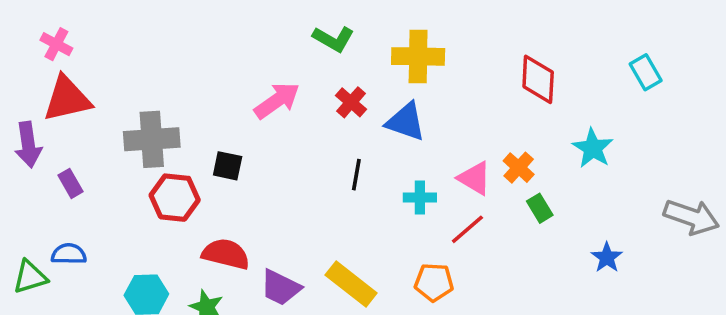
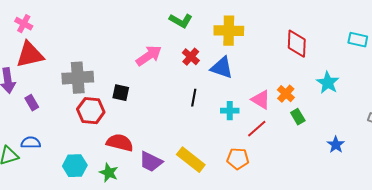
cyan rectangle: (646, 72) -> (358, 40), turned -48

